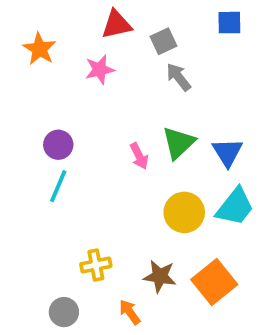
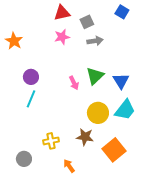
blue square: (229, 23) -> (122, 12), turned 32
orange star: (39, 49) -> (14, 41), moved
pink star: (100, 70) -> (62, 37), moved
gray arrow: (179, 77) -> (95, 41), turned 119
brown star: (160, 276) -> (85, 137), moved
gray circle: (64, 312) -> (24, 159), moved

